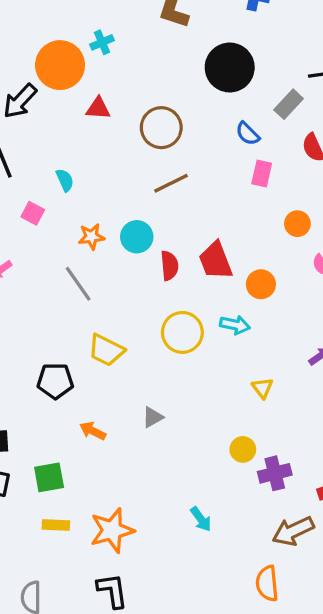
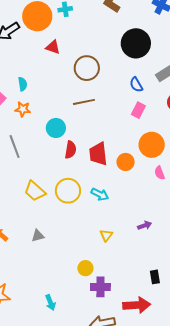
orange circle: (297, 224) -> (152, 145), size x1.6
orange star: (91, 237) -> (23, 109), moved
orange circle: (261, 284) -> (126, 162), moved
yellow trapezoid: (106, 350) -> (35, 191), moved

